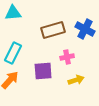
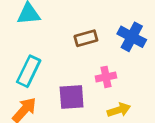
brown rectangle: (53, 30) -> (86, 38), size x0.7

